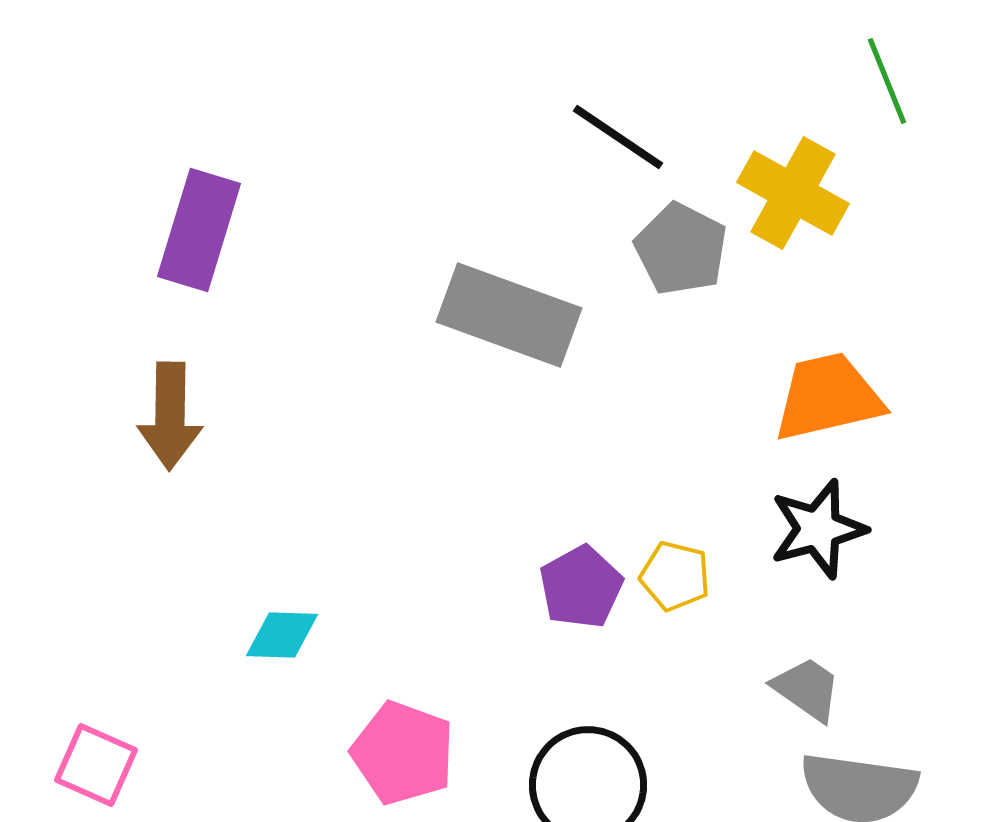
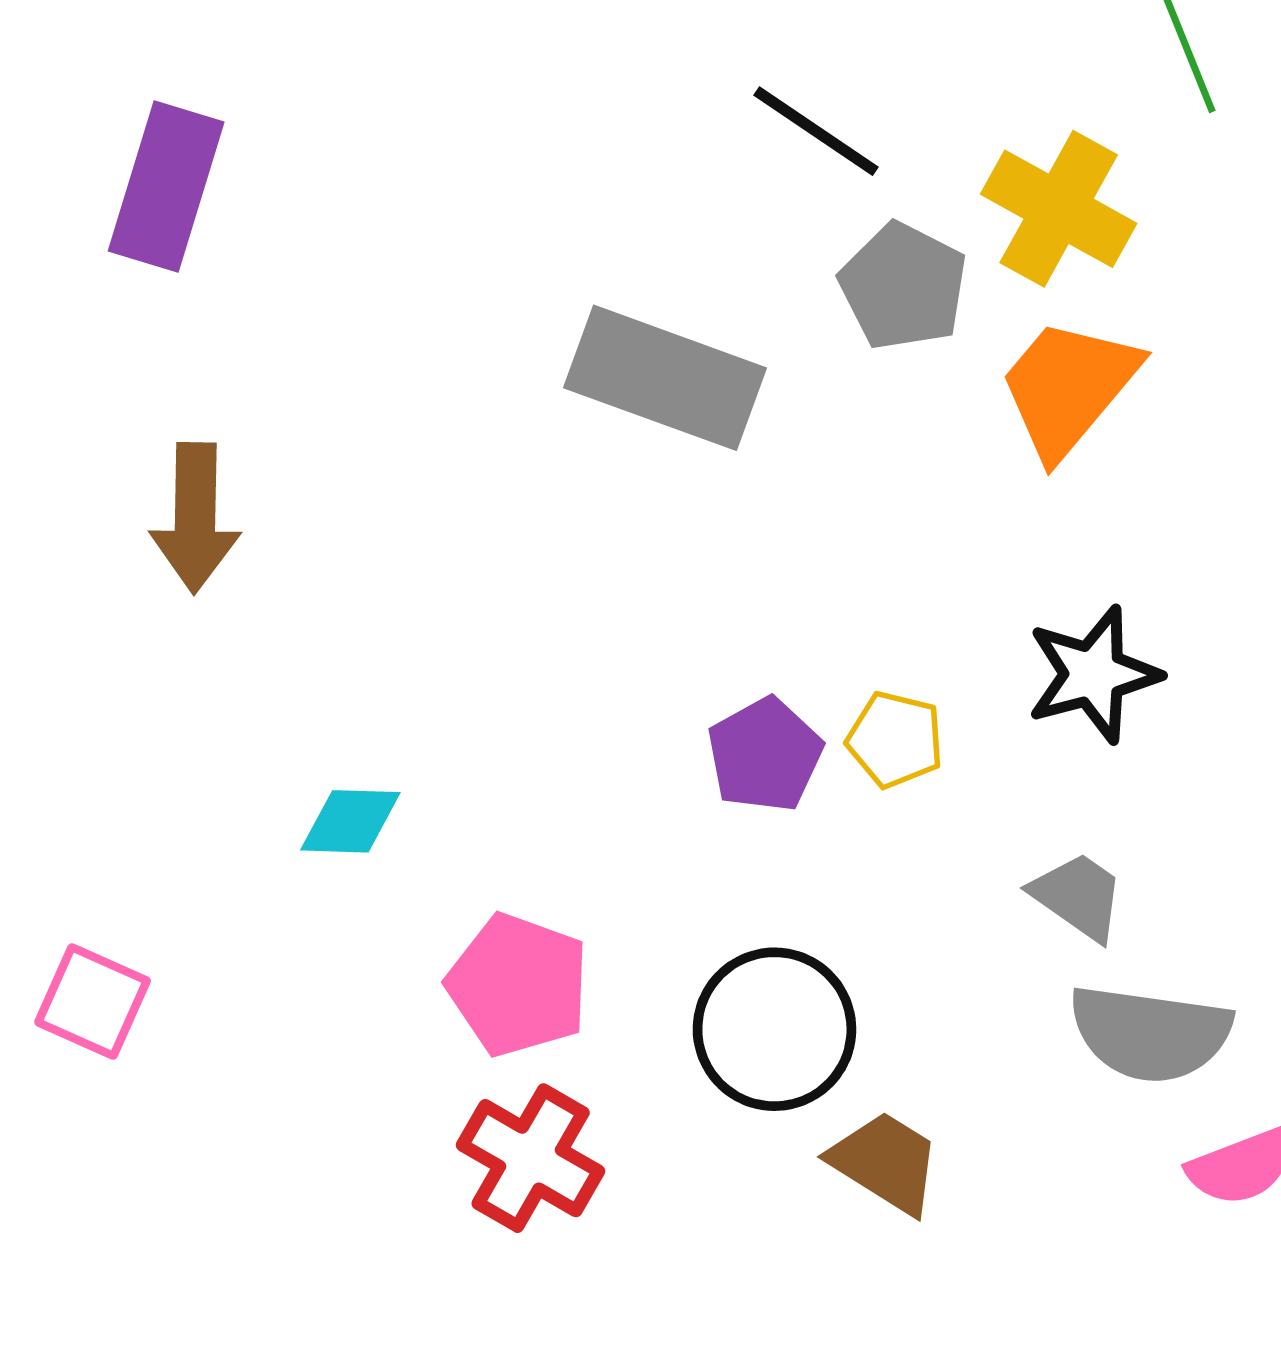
purple rectangle: (199, 230) -> (166, 187), moved
orange trapezoid: (828, 397) -> (1068, 388), moved, turned -37

